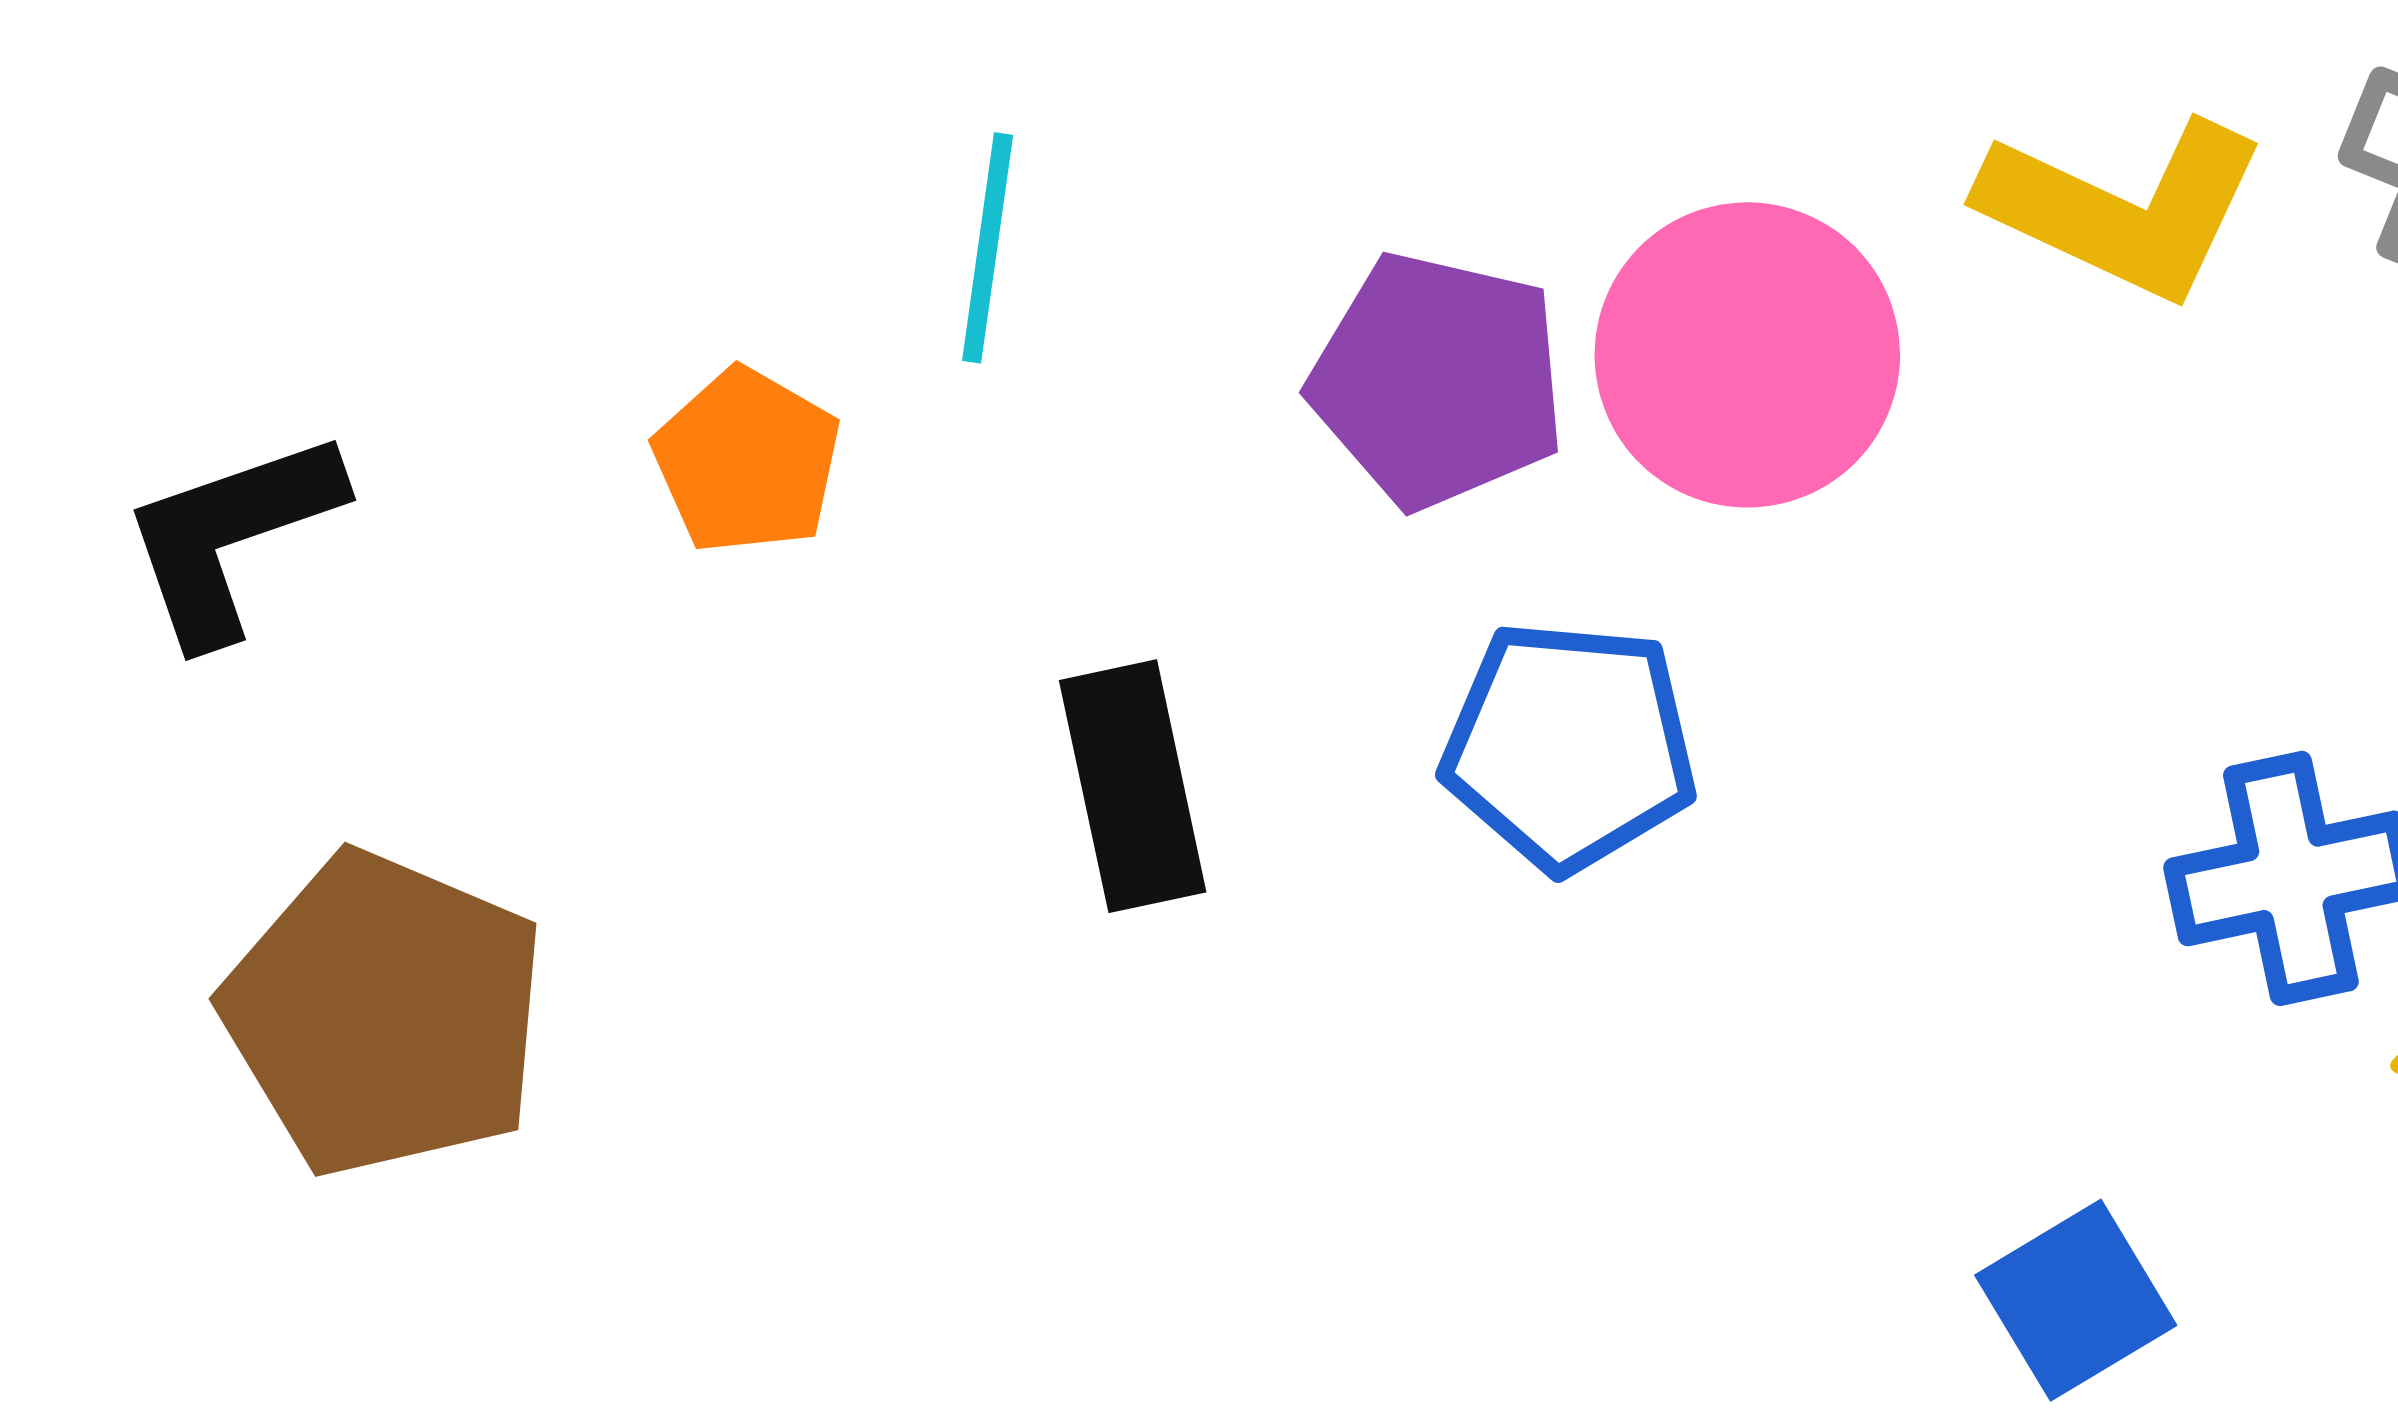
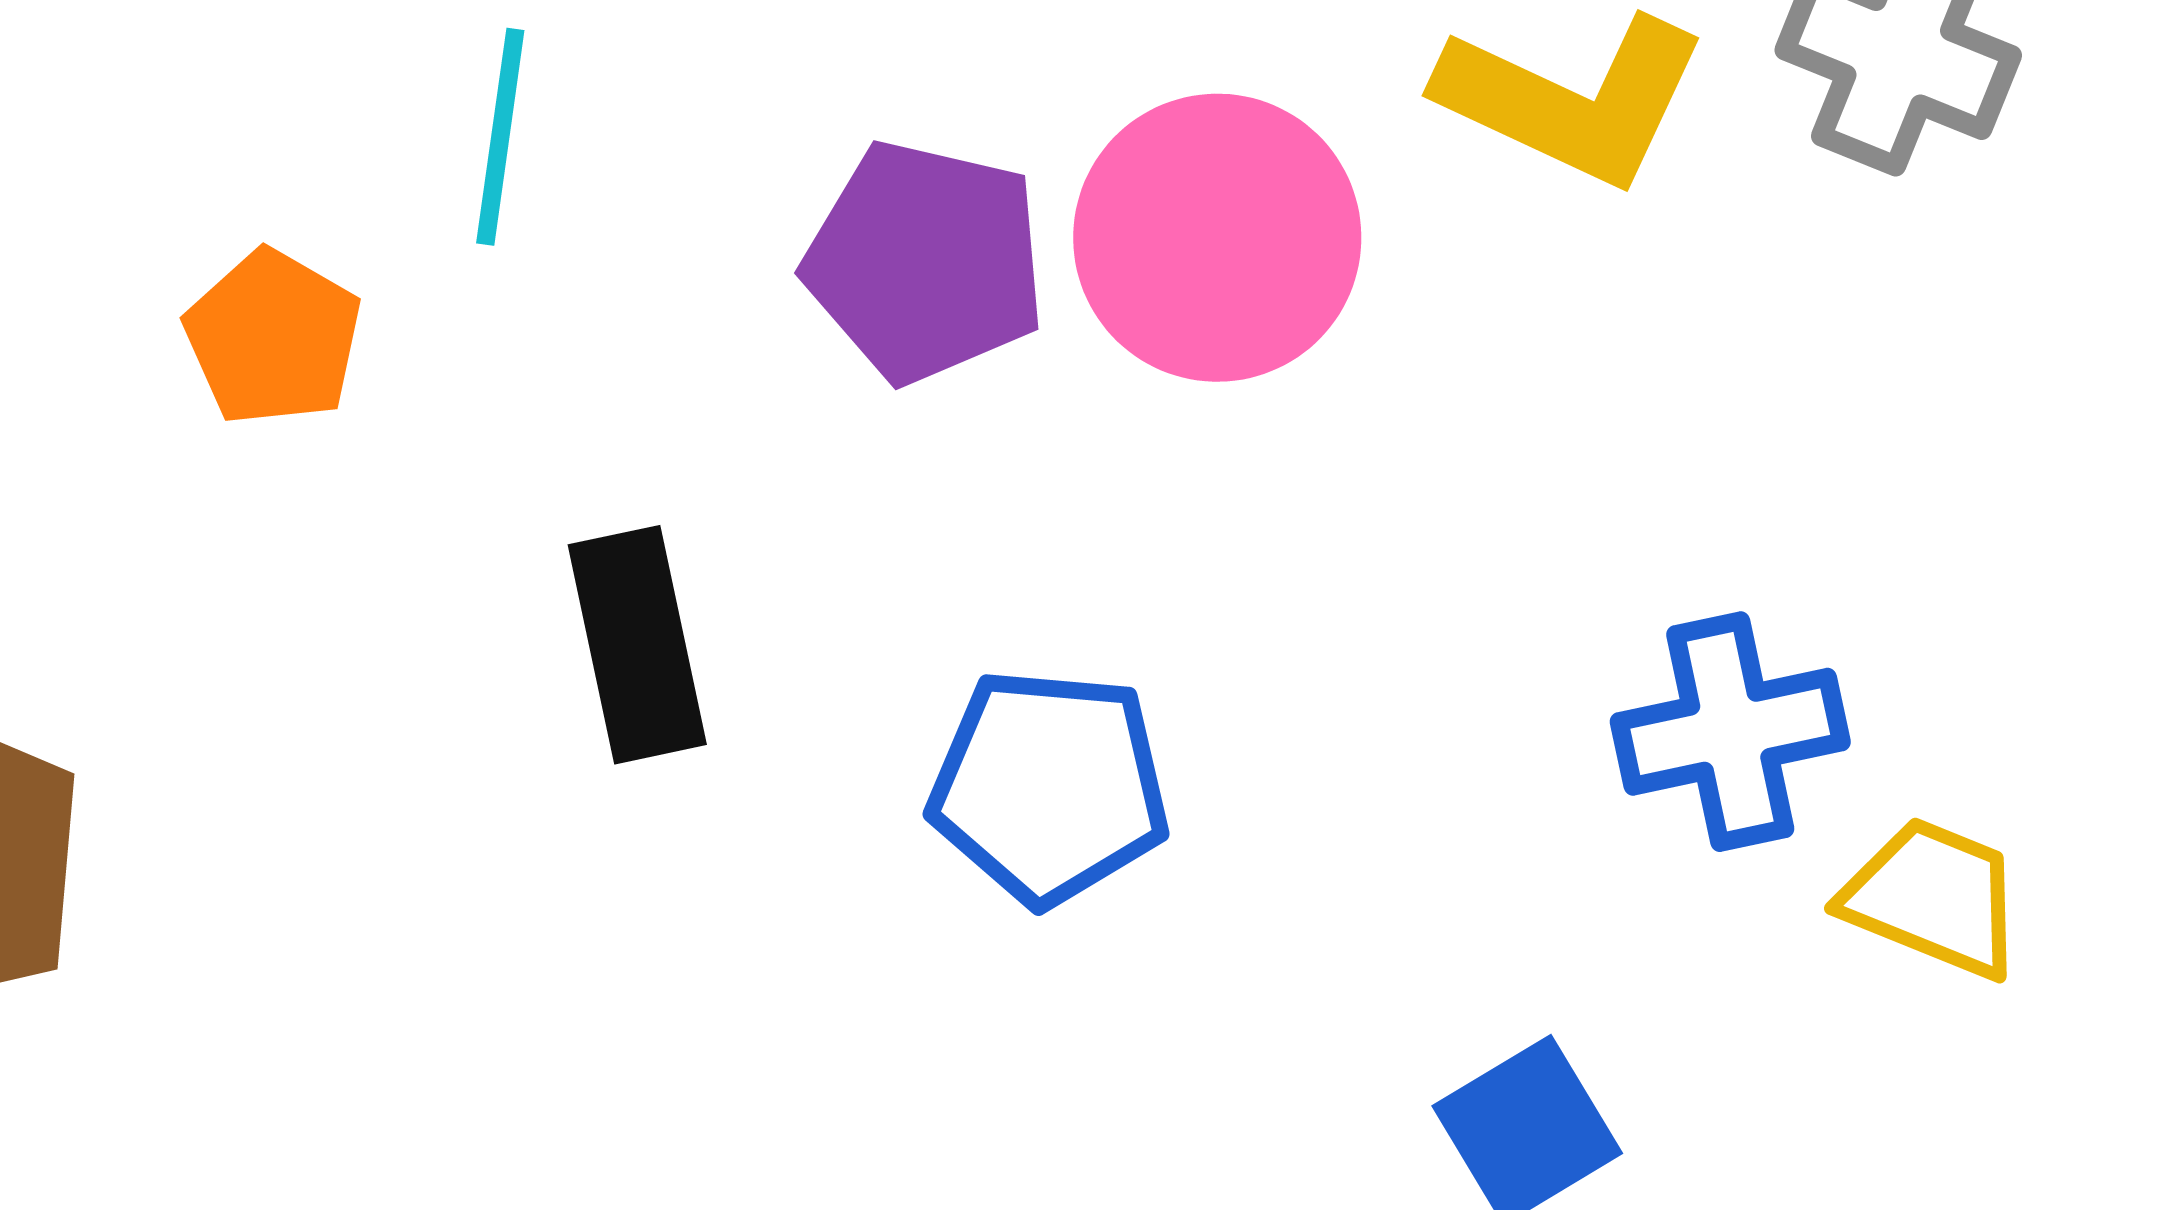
blue pentagon: (1569, 746) -> (1049, 787), moved

